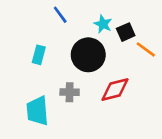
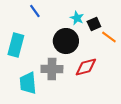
blue line: (60, 15) -> (35, 11), moved
cyan rectangle: (39, 55) -> (16, 45), moved, size x1.6
gray cross: (70, 92) -> (52, 69), size x1.5

